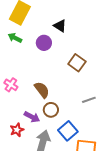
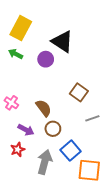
black triangle: (60, 26) -> (62, 42), size x1.6
brown square: (77, 63) -> (79, 92), moved
purple arrow: (32, 117) -> (26, 130), moved

